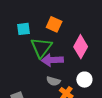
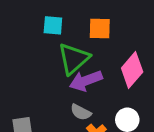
orange square: (54, 24) -> (100, 28), turned -35
purple arrow: (52, 60) -> (86, 81), turned -30

